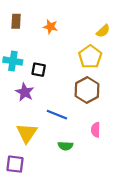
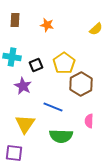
yellow pentagon: (90, 57) -> (64, 63), moved
black square: (39, 70) -> (36, 65), turned -32
green semicircle: (65, 146) -> (61, 136), size x1.6

